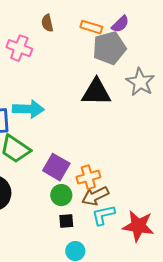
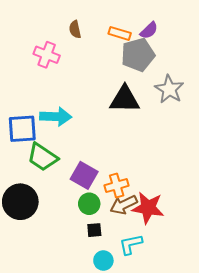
cyan L-shape: (103, 215) -> (131, 244), moved
red star: (138, 226) -> (148, 208), moved

